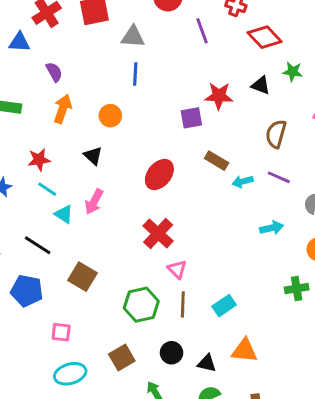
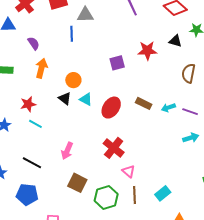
blue line: (135, 74) -> (72, 34), moved
orange circle: (110, 116) -> (73, 80), moved
purple square: (191, 118) -> (117, 63), moved
brown rectangle: (217, 161) -> (144, 103), moved
purple line: (279, 177) -> (190, 112), moved
pink arrow: (94, 202) -> (67, 151), moved
cyan triangle: (64, 214) -> (86, 99), moved
brown square: (83, 277) -> (77, 183), moved

